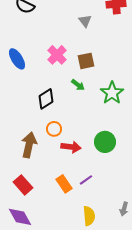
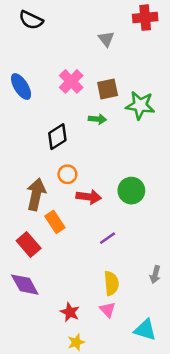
green arrow: (78, 85) -> (97, 119), turned -32
green star: (112, 93) -> (140, 105), moved, turned -30
orange rectangle: (64, 184) -> (55, 222), moved

